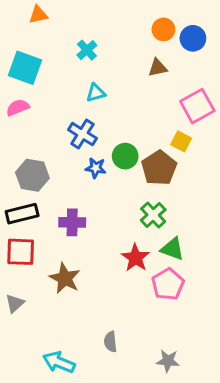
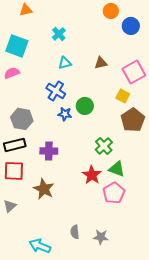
orange circle: (163, 29) -> (111, 11), moved
brown triangle: (158, 68) -> (101, 63), moved
brown pentagon: (159, 168) -> (133, 120), moved
gray star: (168, 361) -> (101, 237), moved

